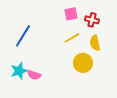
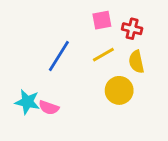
blue line: (23, 36) -> (59, 56), moved
cyan star: (19, 71) -> (27, 102), turned 30

